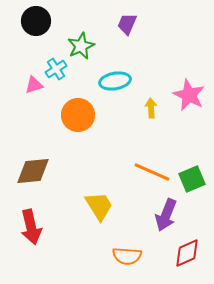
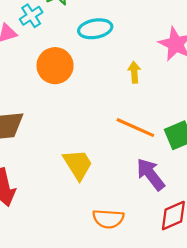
yellow arrow: (151, 108) -> (134, 72), moved
purple arrow: (166, 215) -> (151, 174), turned 120

